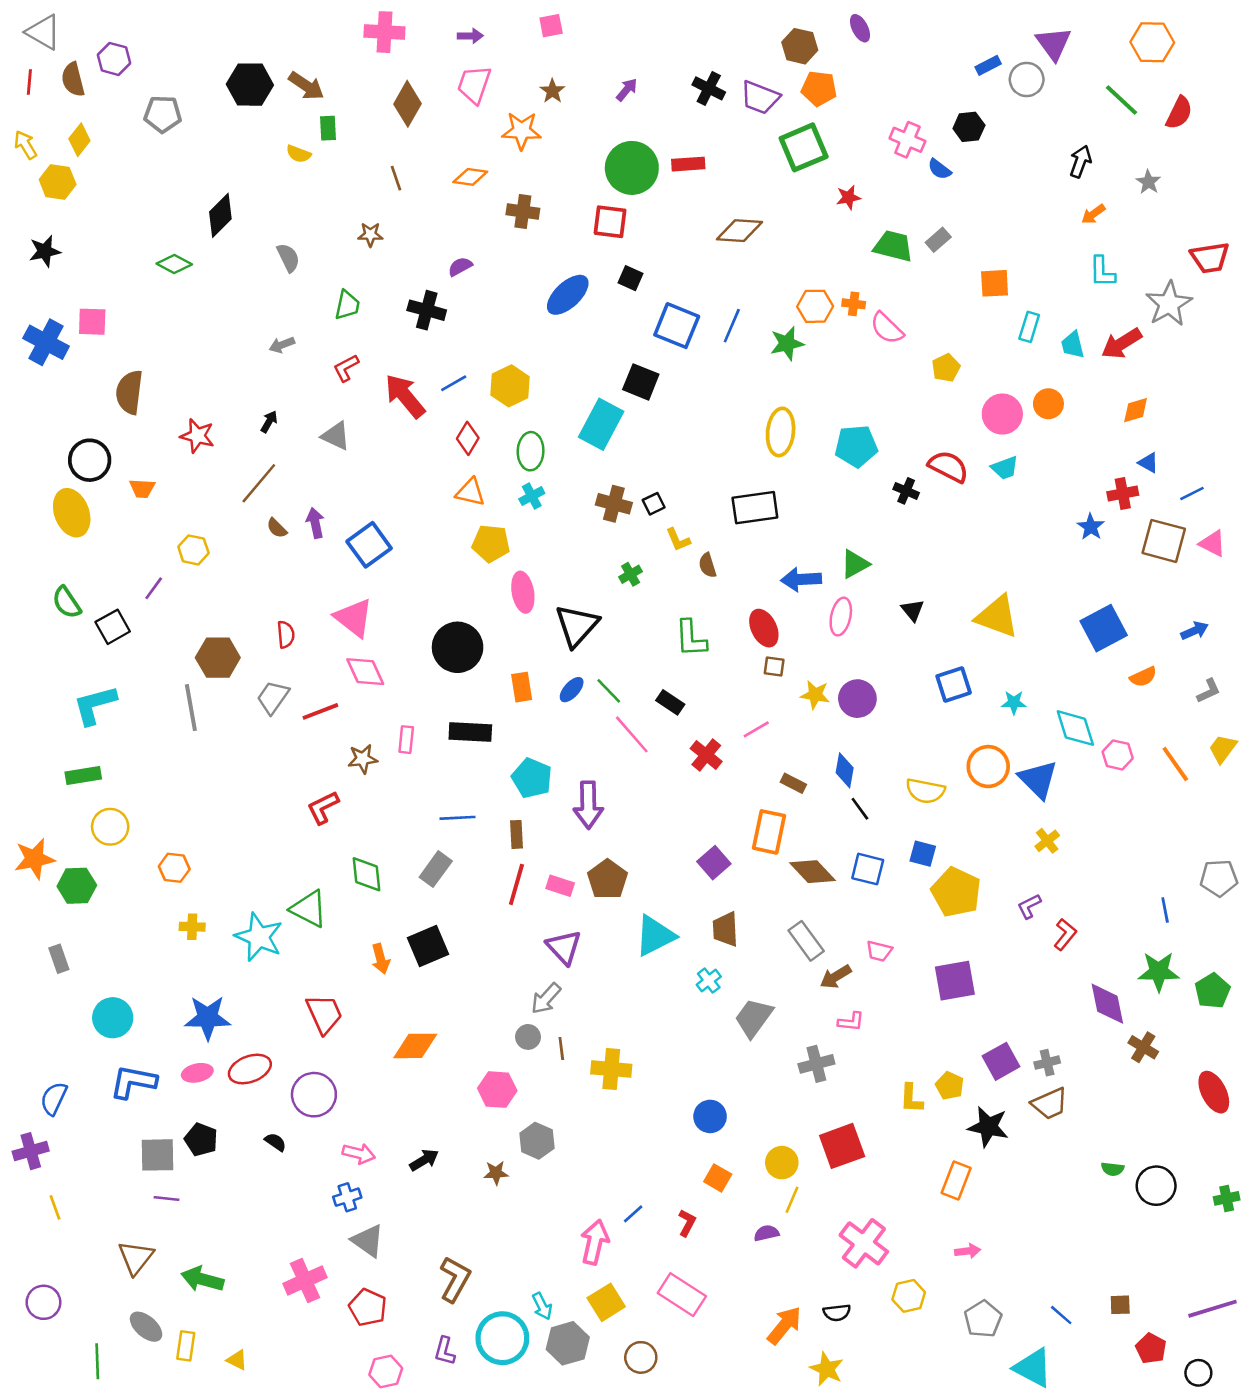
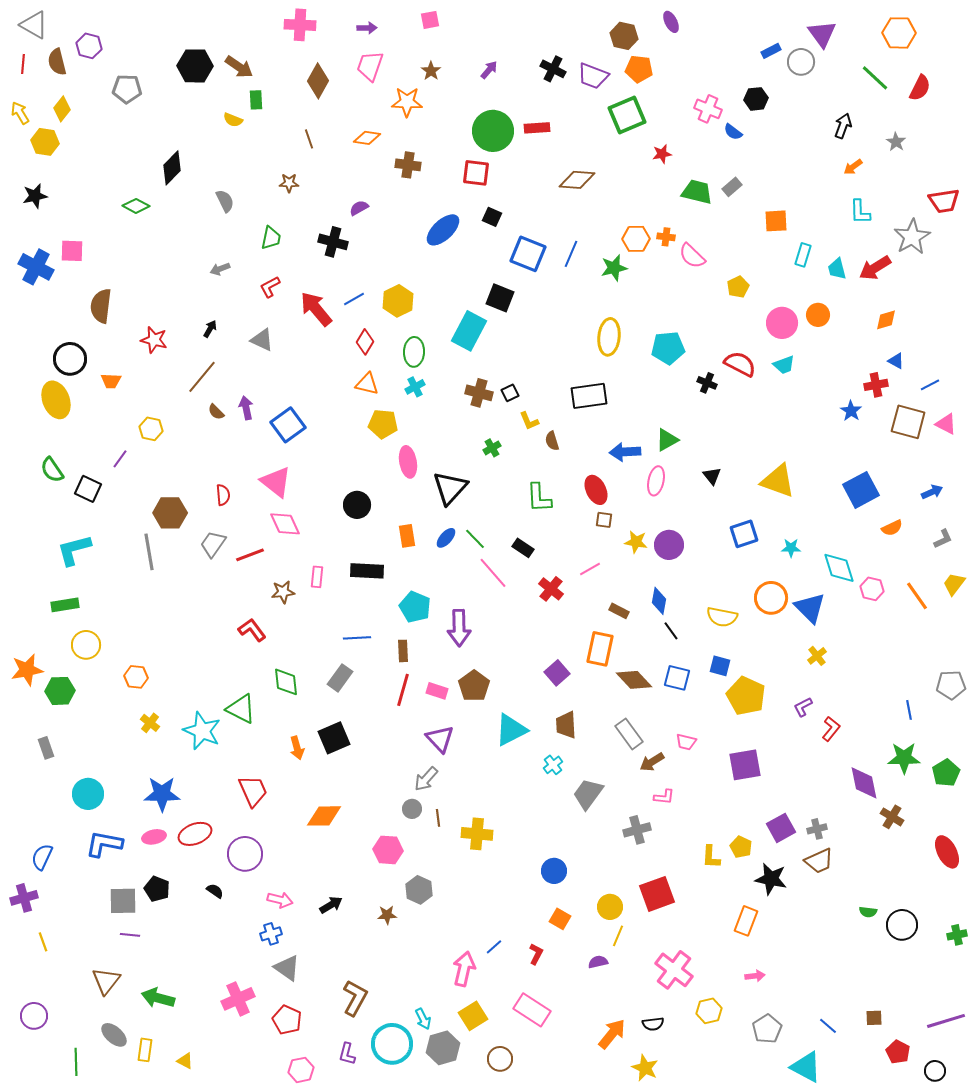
black square: (113, 627) -> (88, 489), turned -36
black circle: (458, 647) -> (357, 505), size x0.7
red L-shape: (323, 808) -> (252, 630), turned 80
yellow cross: (192, 927) -> (150, 723), turned 36

